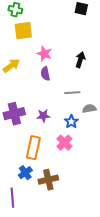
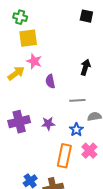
pink star: (44, 54) -> (34, 61), moved
pink cross: (64, 143) -> (89, 151), moved
orange rectangle: (33, 148) -> (64, 156), moved

